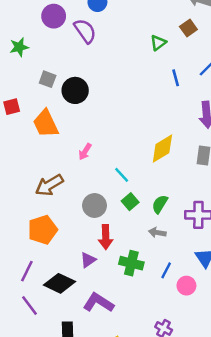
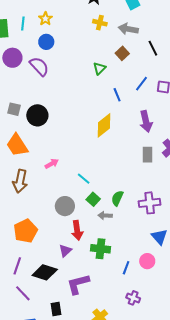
yellow diamond: (162, 149) -> (104, 125), moved
pink arrow: (85, 152) -> (52, 164), turned -144
brown arrow: (49, 185) -> (20, 181), moved, turned -40
gray arrow: (157, 233) -> (105, 216), moved
blue line: (166, 270) -> (126, 268), moved
purple L-shape: (98, 303) -> (78, 284), turned -40

